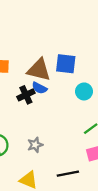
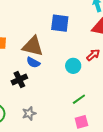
blue square: (66, 64) -> (60, 23), moved
black cross: (26, 95) -> (19, 79), moved

